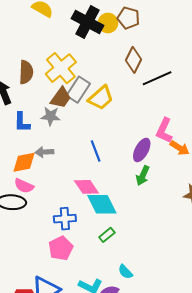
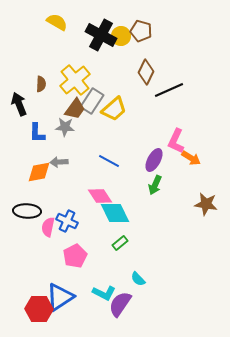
brown semicircle: (26, 72) -> (41, 84), size x0.7
blue line: (96, 151) -> (109, 161), turned -40
pink semicircle: (24, 186) -> (48, 227), moved, turned 78
blue cross: (65, 219) -> (67, 221), moved, turned 30

